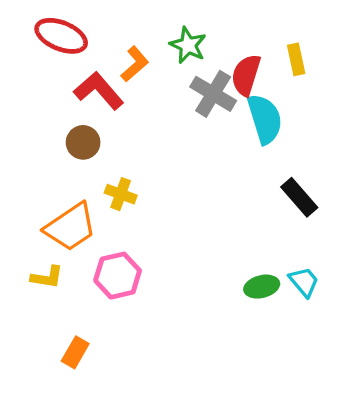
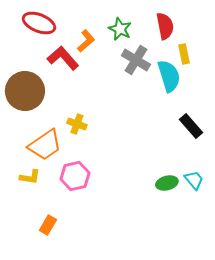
yellow rectangle: (296, 59) -> (184, 54), moved
red semicircle: (246, 75) -> (165, 26), moved, turned 152
brown circle: (83, 142) -> (25, 91), moved, size x1.8

